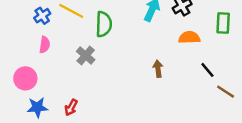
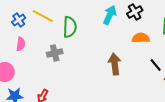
gray cross: (86, 56) -> (55, 53), turned 35
brown arrow: (158, 69) -> (115, 64), size x1.5

